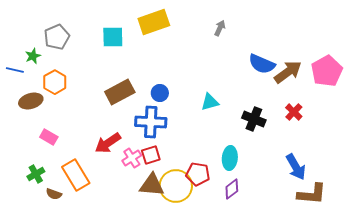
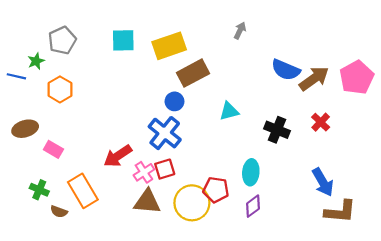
yellow rectangle: (154, 22) -> (169, 46), moved
brown rectangle: (120, 92) -> (193, 73), moved
brown ellipse: (31, 101) -> (25, 129), moved
blue cross: (151, 122) -> (165, 133), turned 36
green cross: (36, 174) -> (39, 190), turned -36
brown triangle: (152, 185) -> (147, 202), moved

